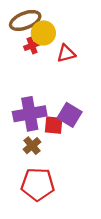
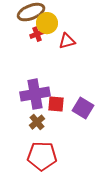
purple square: (70, 115) -> (83, 108), moved

